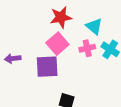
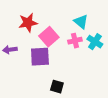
red star: (61, 17) -> (28, 23), moved

